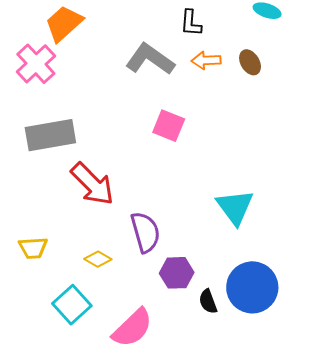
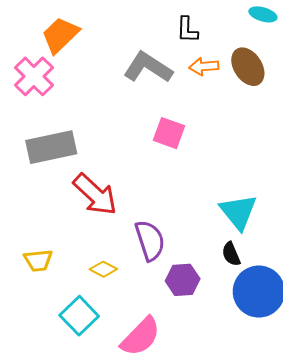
brown ellipse: (250, 62) -> (248, 67), size x1.5
black semicircle: (208, 301) -> (231, 254), moved

